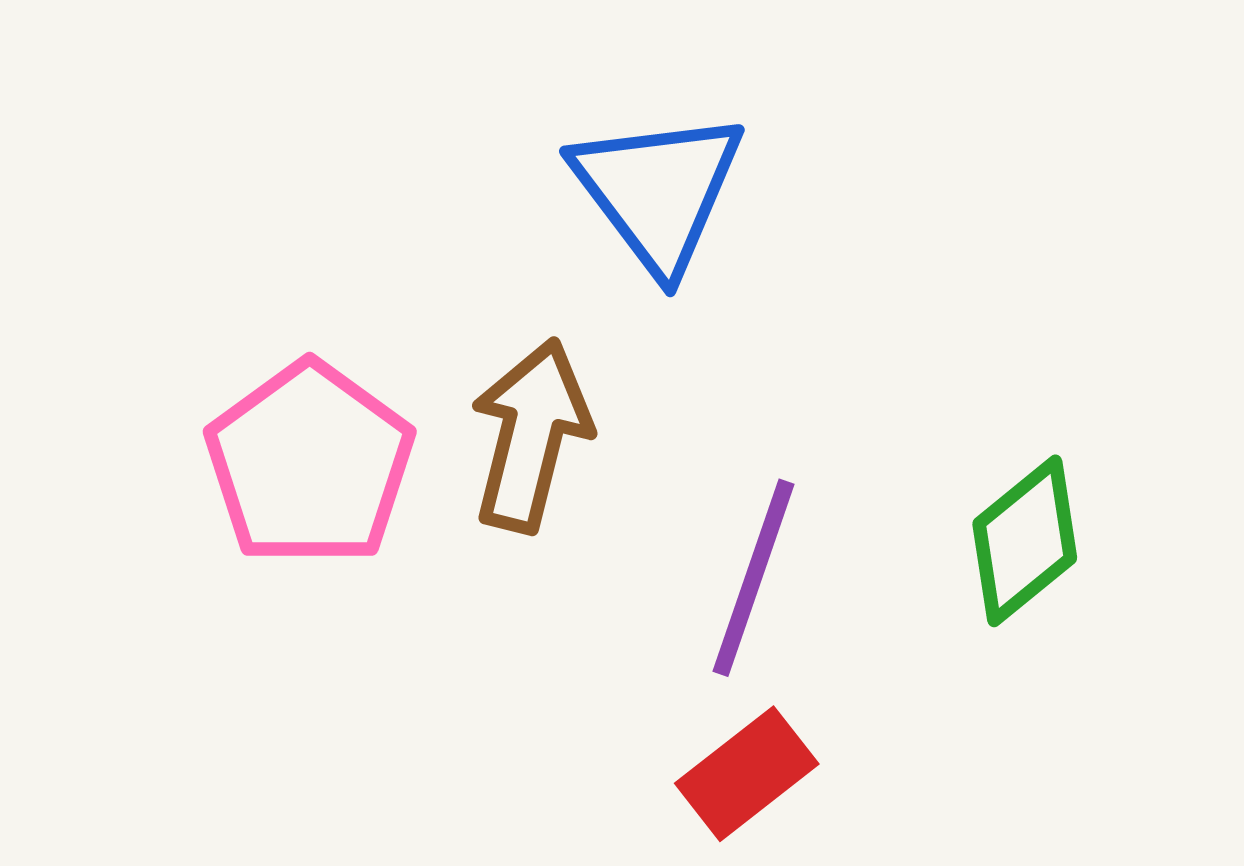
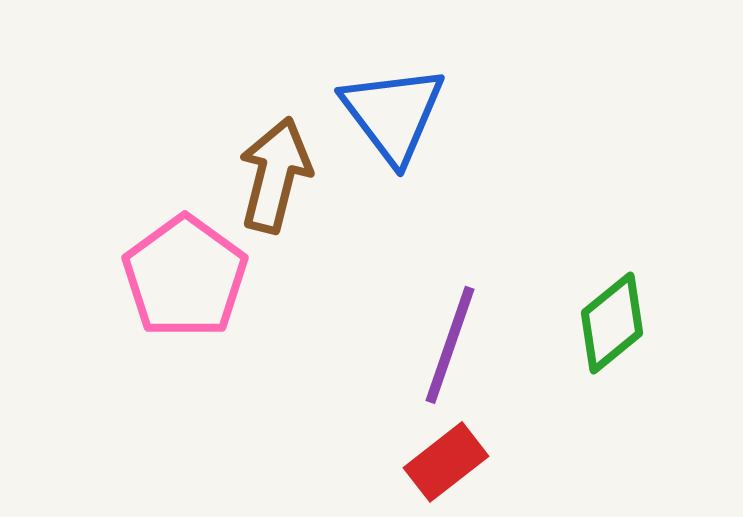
brown arrow: (531, 435) -> (275, 175), moved

